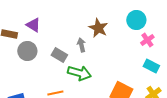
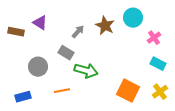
cyan circle: (136, 20) -> (133, 18), moved
gray arrow: (81, 45) -> (78, 32), moved, turned 56
gray circle: (27, 51) -> (38, 67), moved

